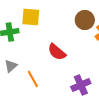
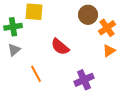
gray triangle: (11, 66) -> (14, 50), moved

